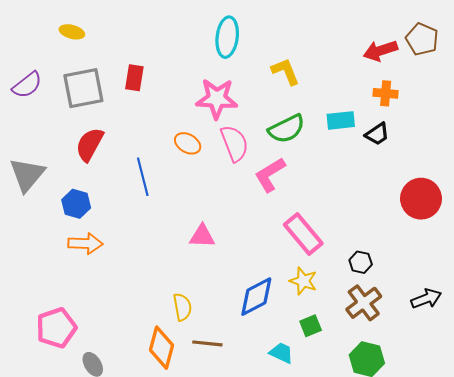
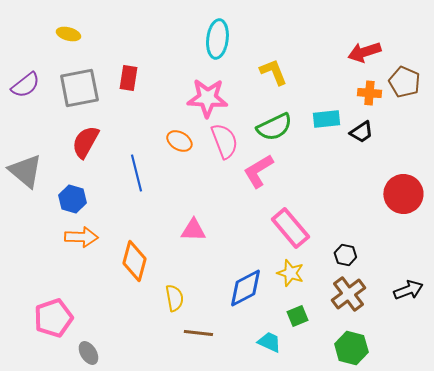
brown pentagon: (422, 39) -> (404, 82), moved
gray triangle: (27, 175) -> (25, 171), turned -30
orange diamond: (162, 348) -> (134, 261), moved

